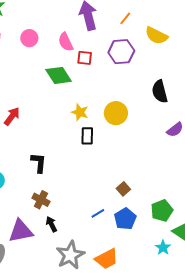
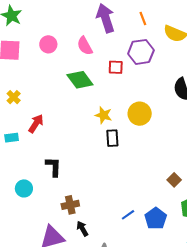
orange line: (125, 18) -> (143, 18), turned -56
red square: (85, 58) -> (116, 67), moved
black L-shape: (39, 163) -> (53, 167), moved
brown square: (123, 189) -> (174, 180), moved
brown cross: (41, 200) -> (70, 205), turned -36

